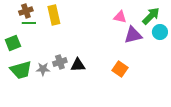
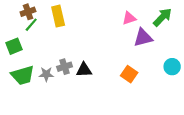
pink triangle: (120, 17) -> (129, 18), turned -32
green line: (29, 23) -> (31, 25), turned -48
cyan circle: (160, 32) -> (172, 67), moved

